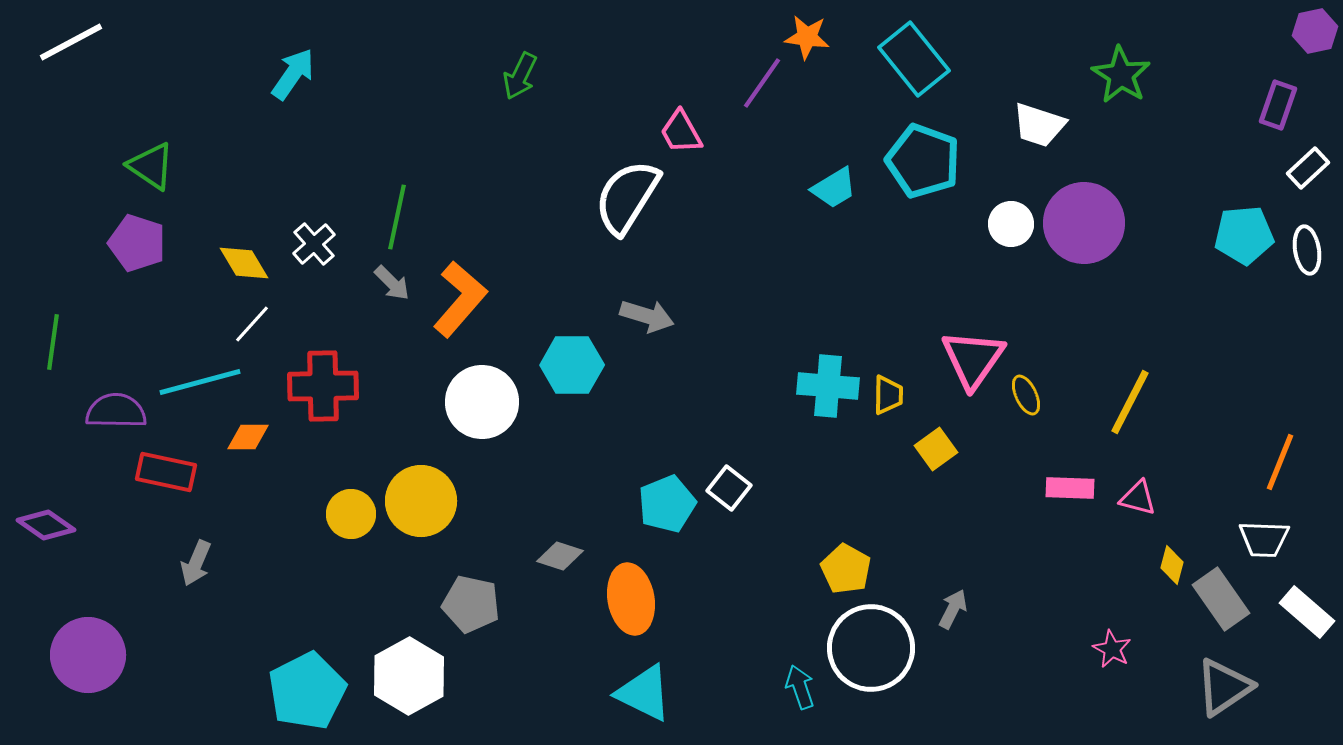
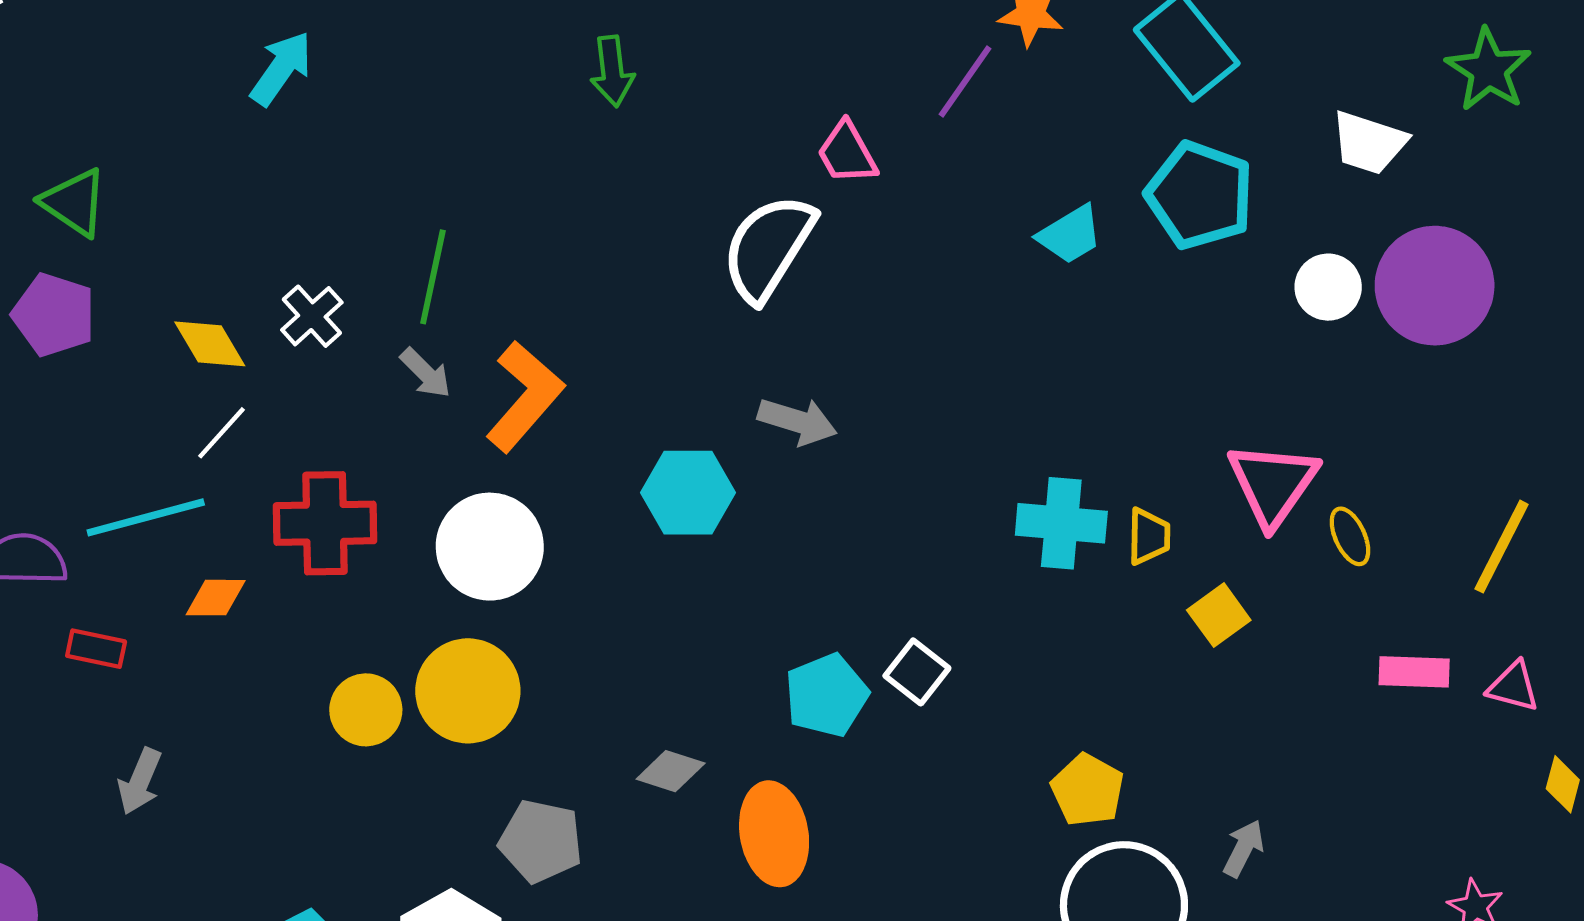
green arrow: (520, 76) -> (612, 71), turned -33
white circle: (482, 402) -> (490, 547), moved
red rectangle: (166, 472) -> (96, 649), size x0.7

